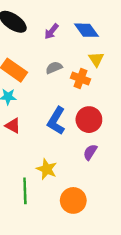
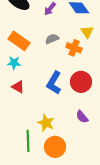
purple semicircle: (90, 152) -> (82, 117), moved, turned -72
orange circle: (73, 200) -> (55, 147), moved

